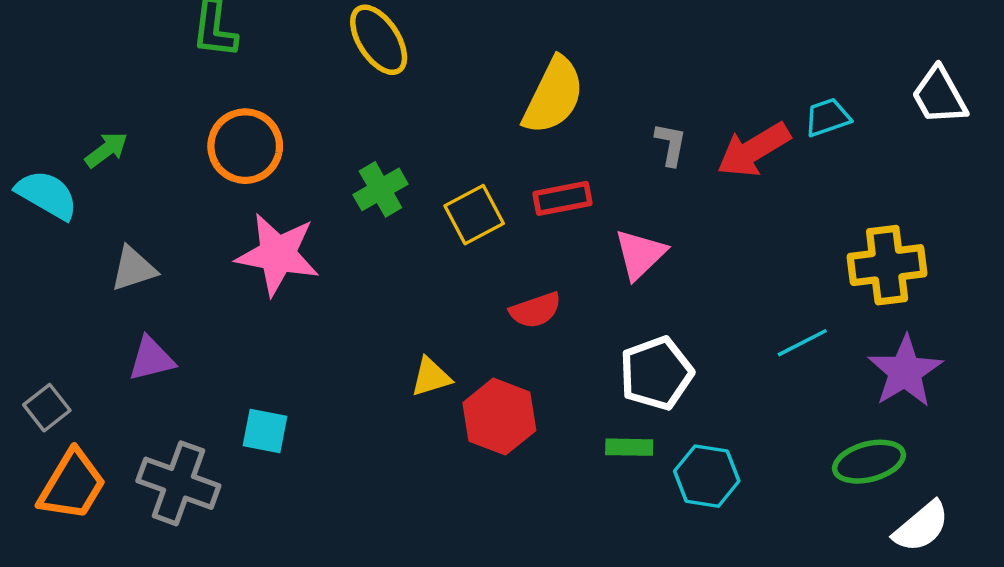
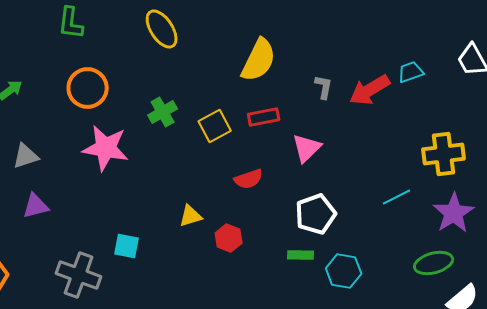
red hexagon: (499, 417) -> (229, 238), size x0.7
cyan square: (265, 431) -> (127, 246), moved
gray cross: (178, 483) -> (79, 275), moved

